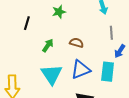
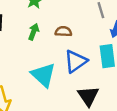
green arrow: (48, 45) -> (34, 32), moved

